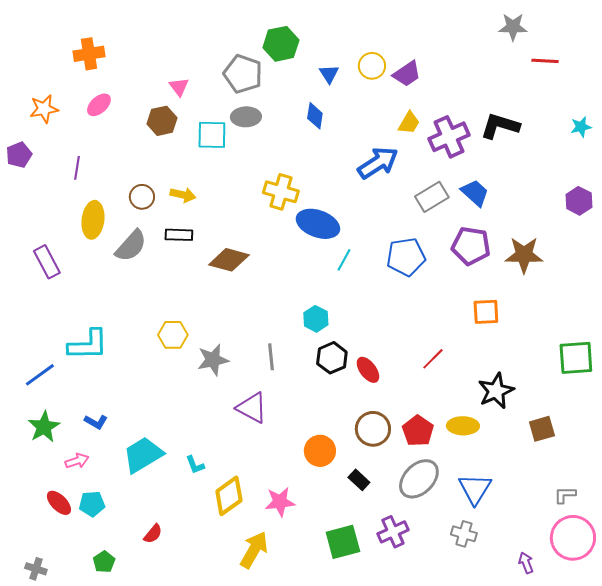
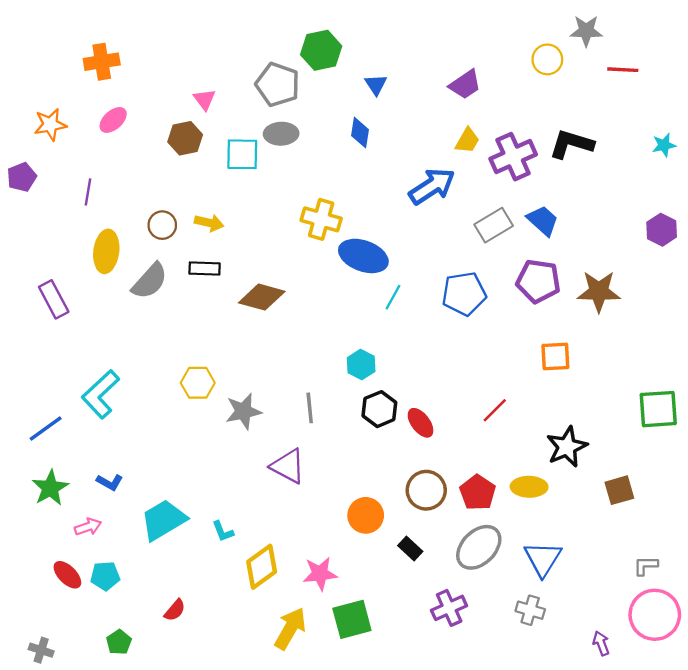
yellow circle: (372, 66) -> (547, 59), moved
cyan L-shape: (88, 345) -> (101, 394), turned 138
green square: (343, 542) -> (352, 619), moved

